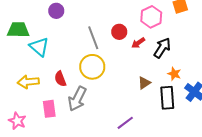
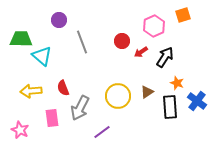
gray line: (93, 38) -> (82, 42), moved
yellow circle: (92, 67) -> (118, 96), moved
purple line: (125, 123) -> (102, 132), moved

